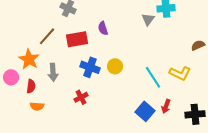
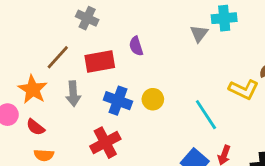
gray arrow: (53, 72) -> (73, 94), moved
yellow L-shape: (180, 73) -> (244, 89), moved
red semicircle: (31, 86) -> (35, 127), turned 120
red cross: (81, 97) -> (105, 143), size x1.5

